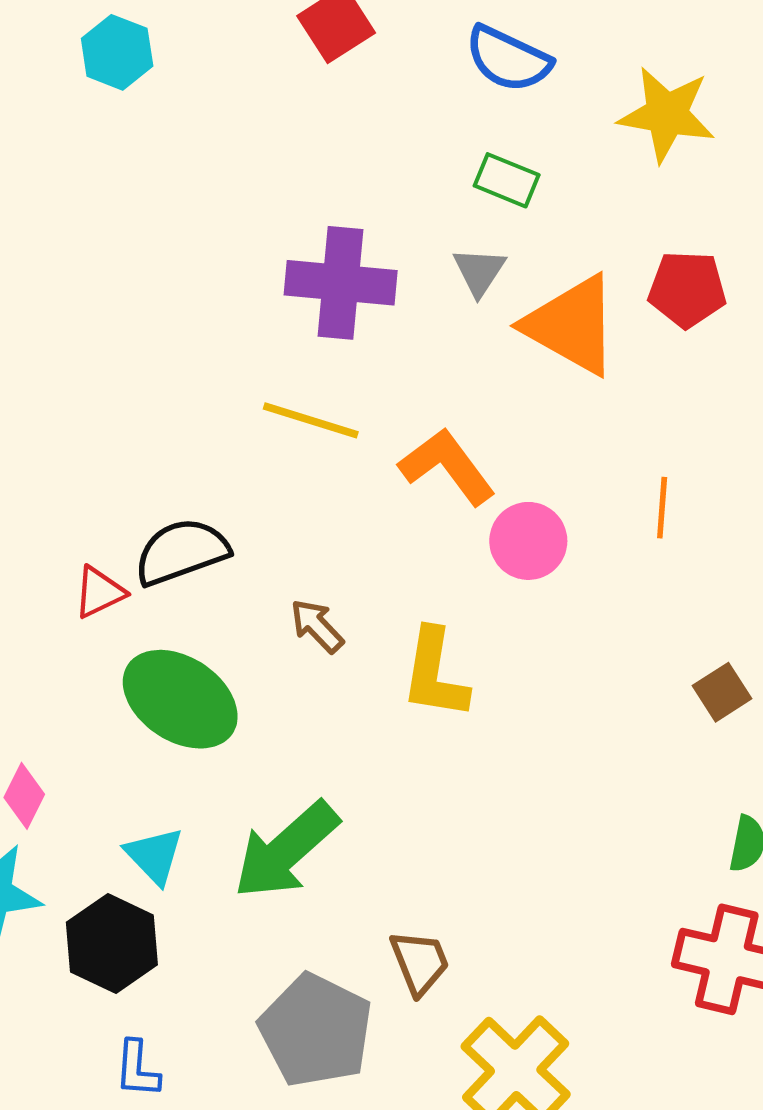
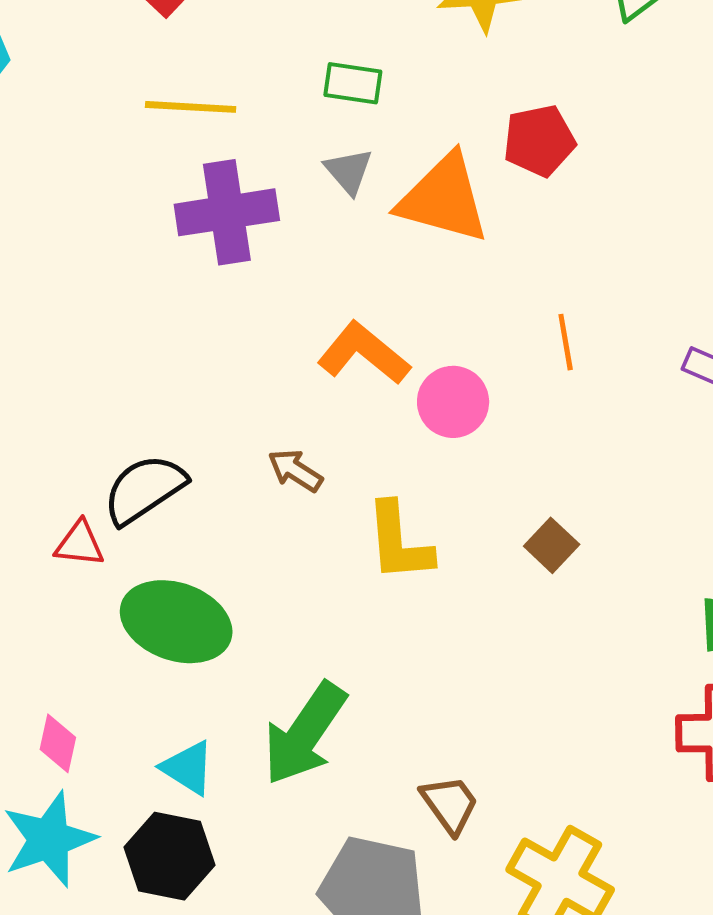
yellow line: (311, 420) -> (191, 107), moved
red triangle: (99, 592) -> (80, 544), turned 46
brown arrow: (317, 626) -> (295, 470), moved
brown square: (722, 692) -> (552, 545), moved

